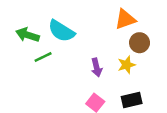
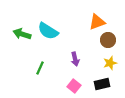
green line: (43, 57) -> (40, 68), moved, turned -40
yellow star: (126, 65) -> (110, 63), moved

